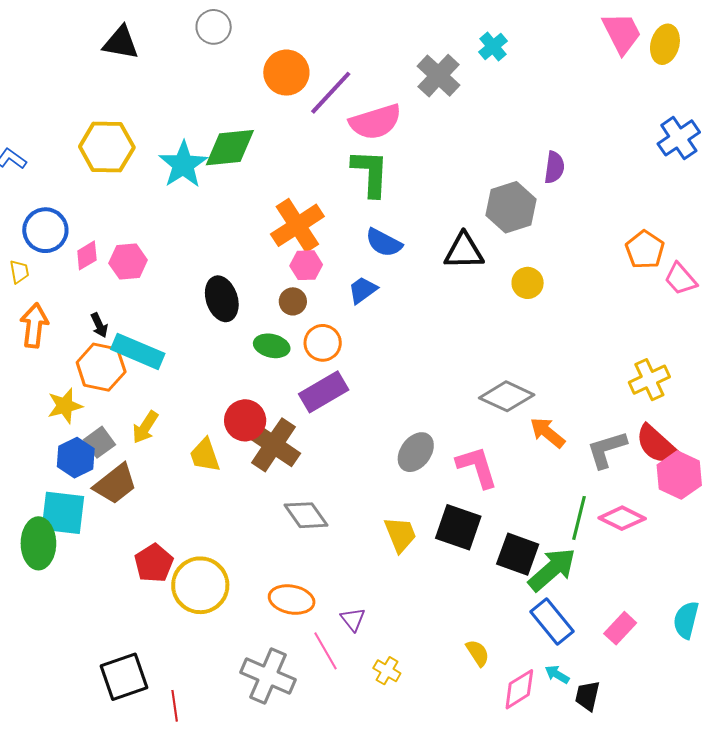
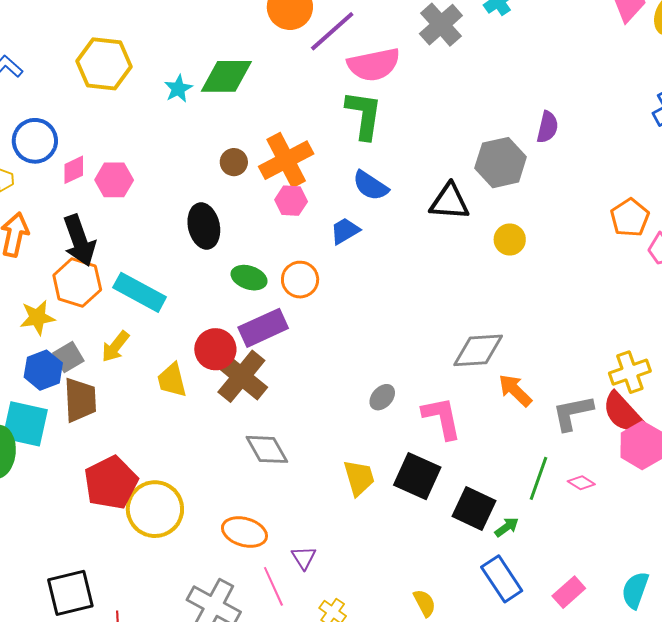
cyan star: (183, 165) -> (178, 89), size x0.6
brown circle: (293, 301) -> (234, 162), moved
black arrow: (99, 325) -> (79, 240), size x2.0
cyan rectangle: (138, 351) -> (140, 292), moved
yellow cross: (649, 380) -> (630, 372), moved
purple rectangle: (324, 392) -> (263, 328), moved
gray diamond: (507, 396) -> (478, 350), turned -34
gray ellipse: (416, 452) -> (382, 397), size x0.7
brown trapezoid: (115, 484) -> (80, 400), turned -60
pink diamond: (622, 518) -> (581, 483), size x0.6
red pentagon: (154, 563) -> (111, 483), size x1.4
green arrow: (552, 570) -> (507, 527), size x0.5

